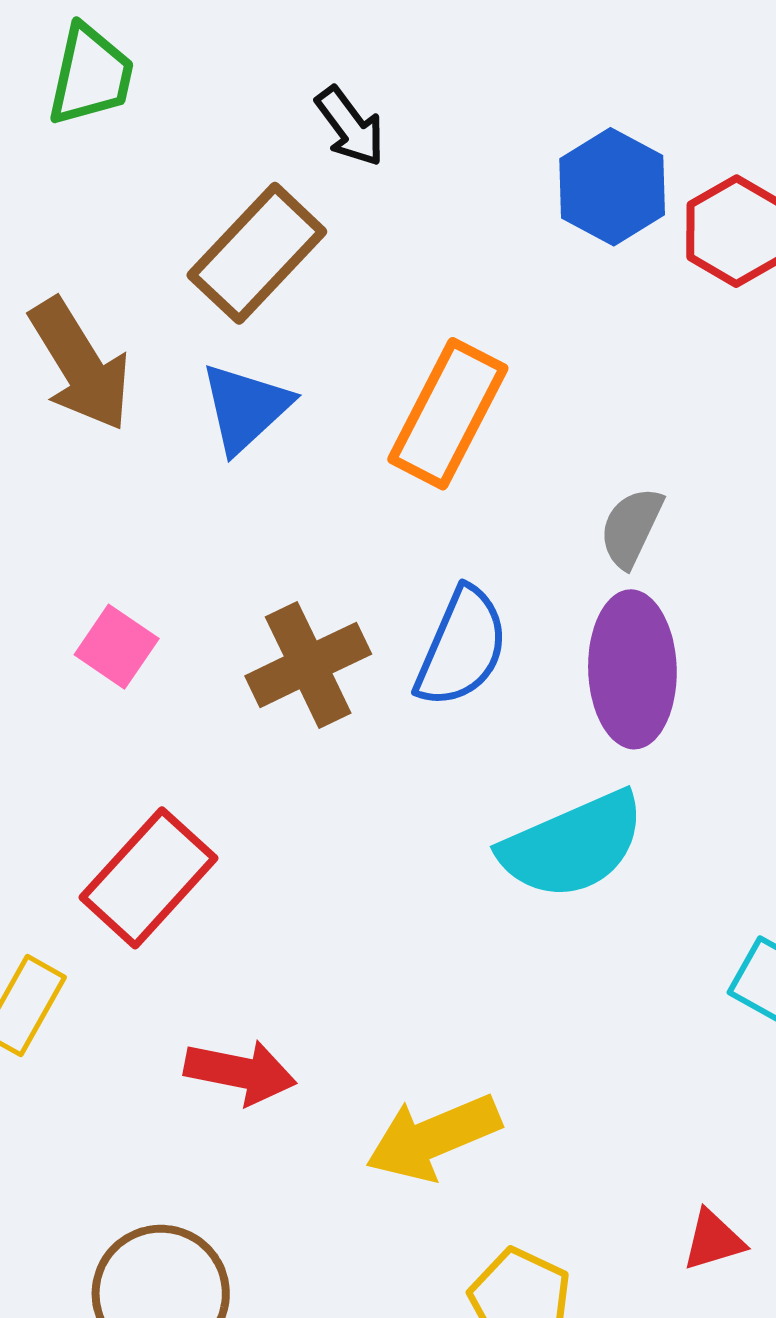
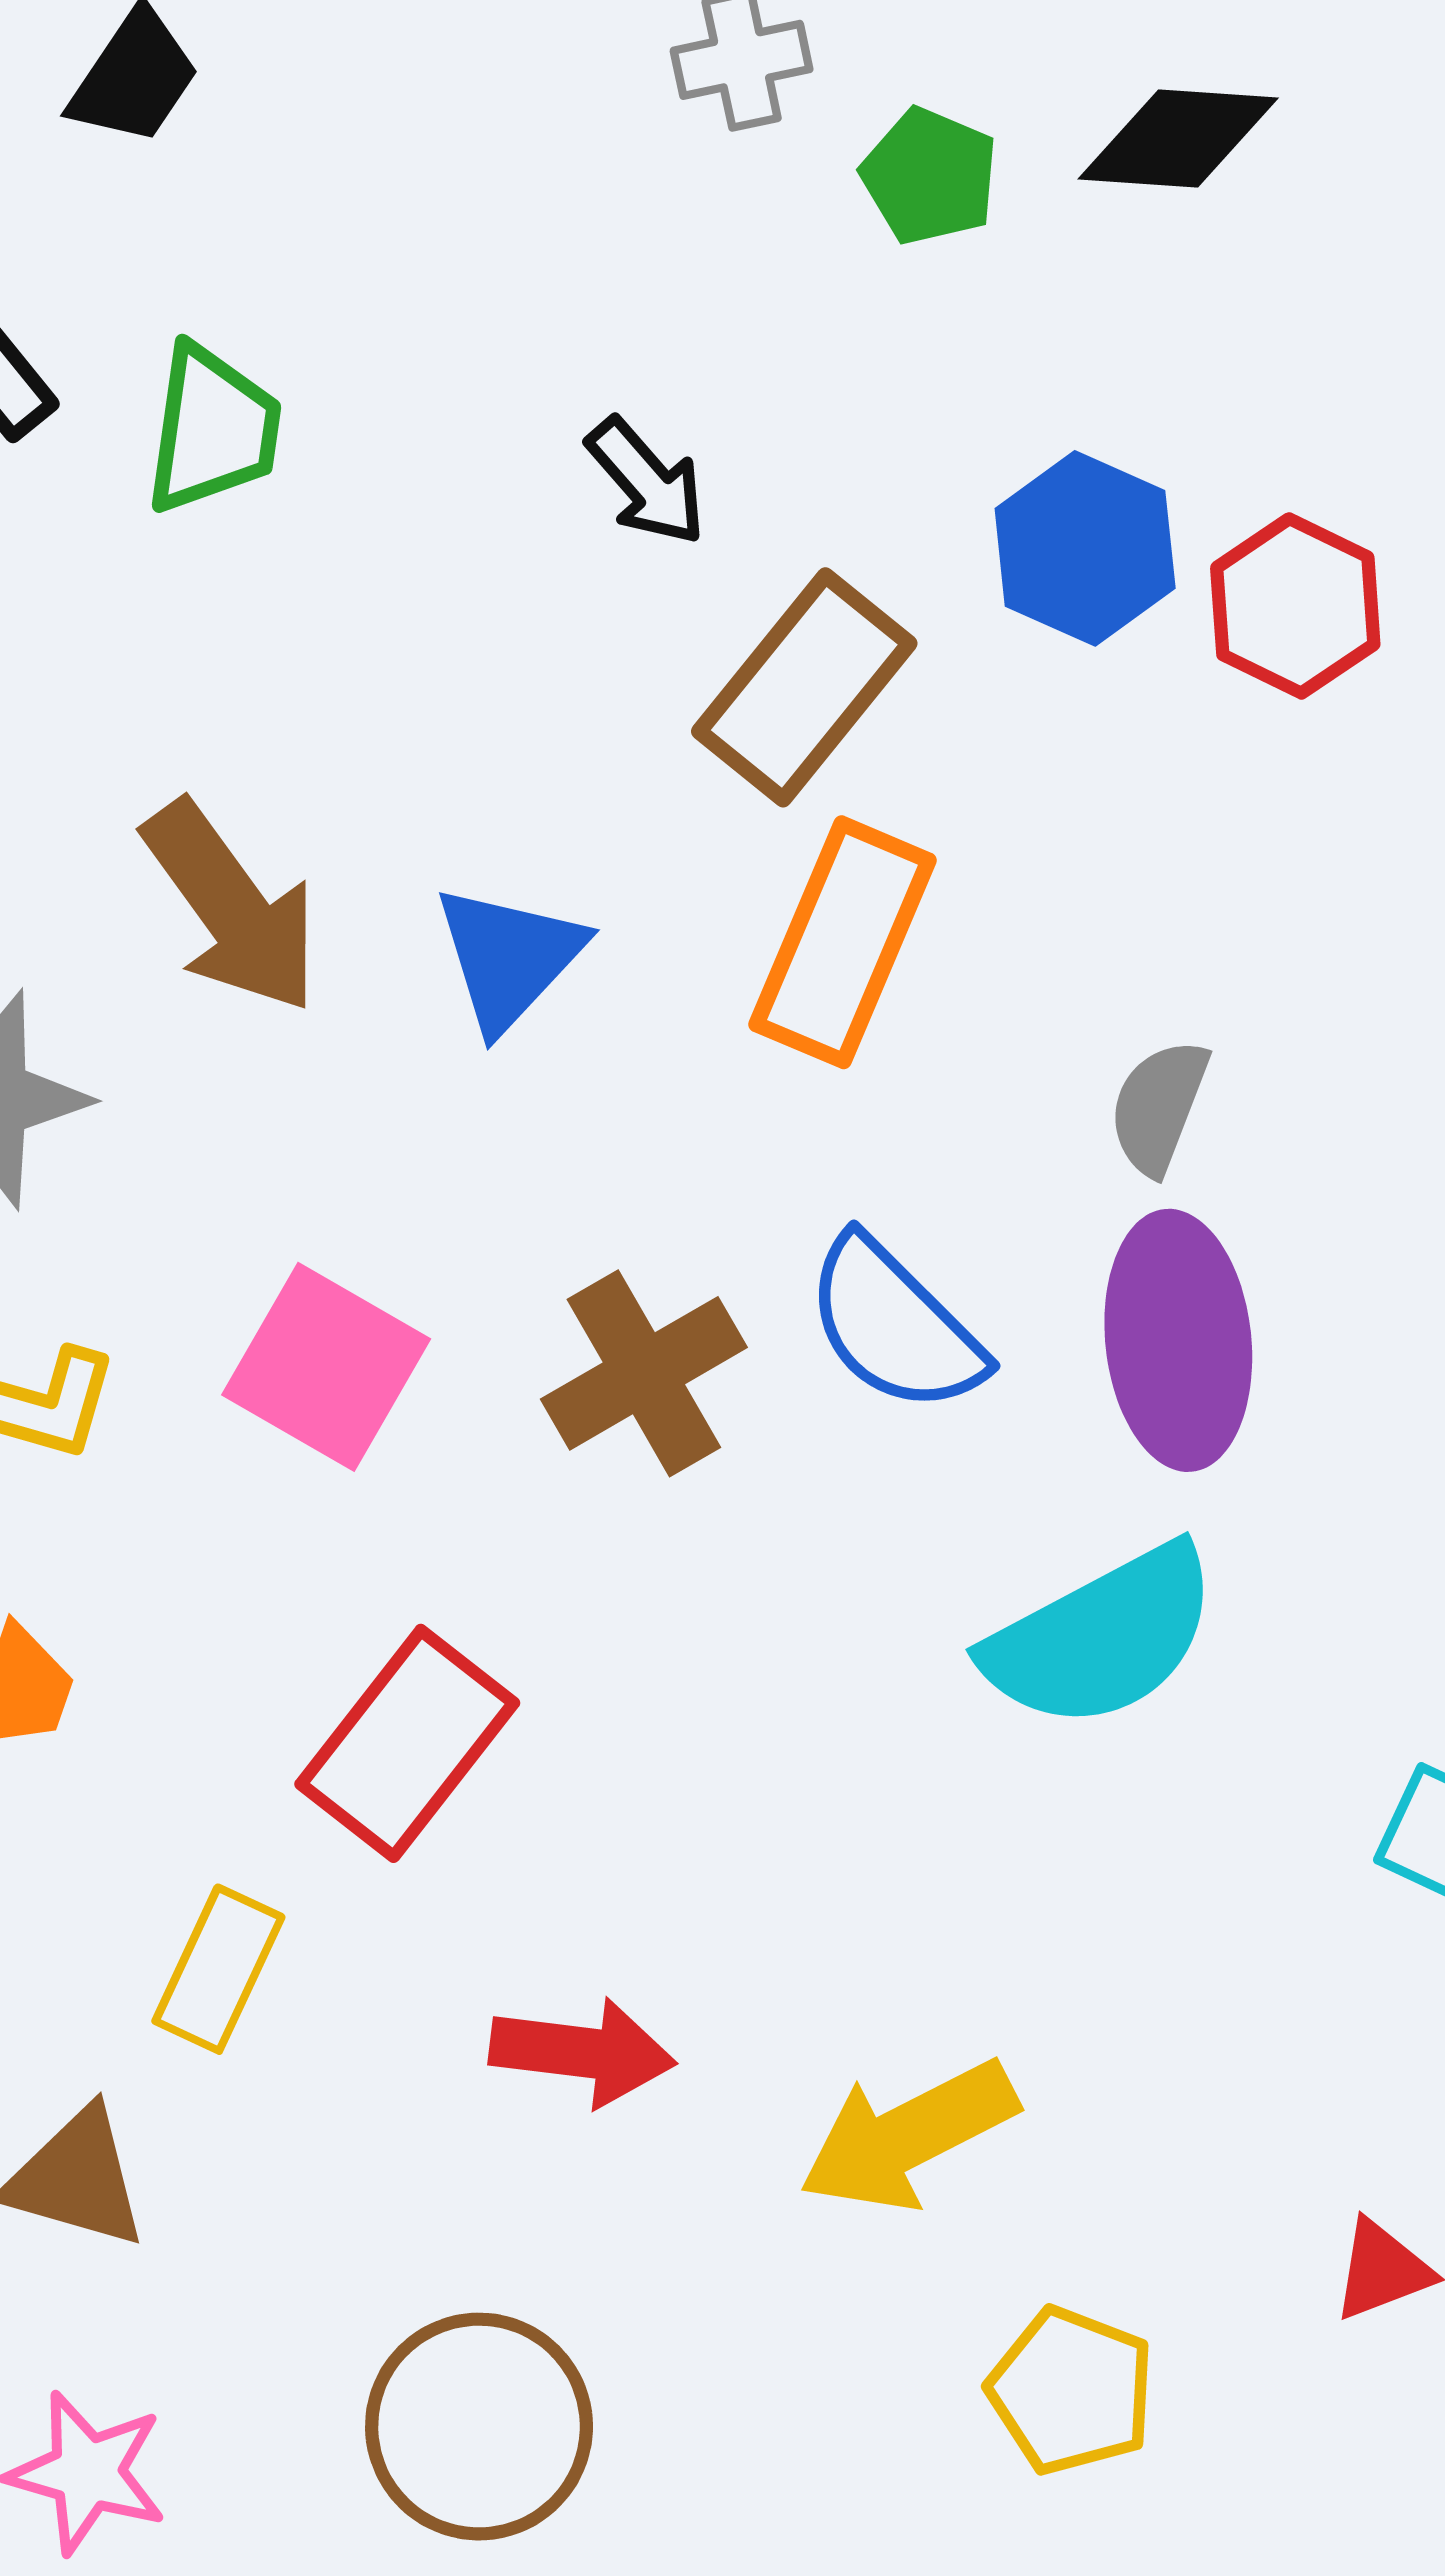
brown rectangle: (257, 253) -> (804, 687), moved
pink square: (117, 647) -> (326, 1367), size x1.5
blue semicircle: (462, 647) -> (894, 1325), turned 116

